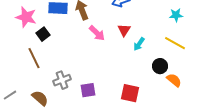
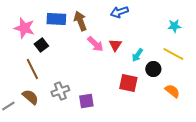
red triangle: (124, 30) -> (115, 45), moved
black circle: (160, 66) -> (153, 69), moved
red square: (130, 93) -> (128, 83), moved
brown semicircle: (40, 98) -> (30, 97), moved

